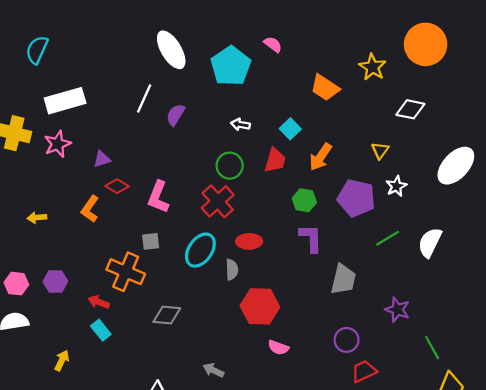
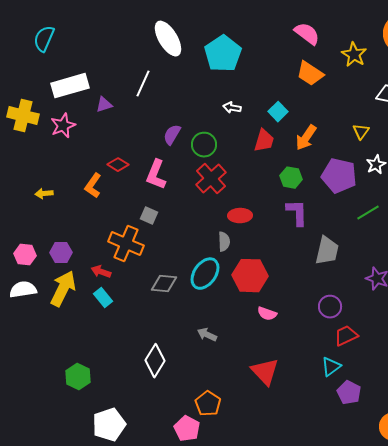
pink semicircle: (273, 44) -> (307, 34), moved, size x1.5
purple semicircle: (175, 115) -> (172, 135), moved
purple triangle: (102, 159) -> (104, 105), moved
green circle: (230, 166) -> (204, 145), moved
gray square: (151, 241) -> (149, 216), turned 30
cyan ellipse: (200, 250) -> (205, 274), moved
yellow arrow: (62, 360) -> (63, 289), moved, size x1.8

